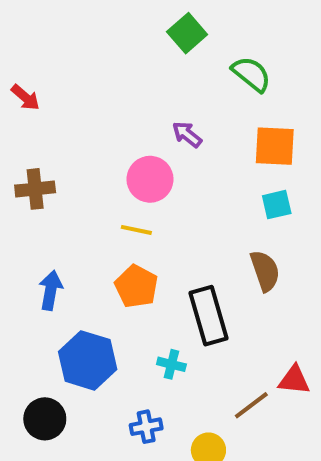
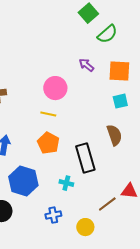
green square: (187, 33) -> (88, 13), moved
green semicircle: (251, 74) -> (107, 34), turned 100
purple arrow: (187, 134) -> (86, 65), moved

